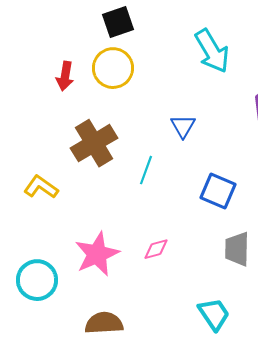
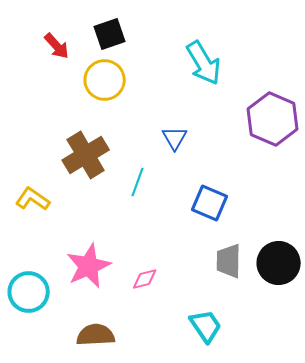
red arrow: (65, 76) -> (57, 46), moved, turned -52
pink diamond: (156, 249) -> (145, 279), moved

